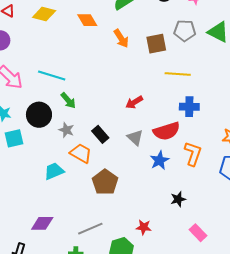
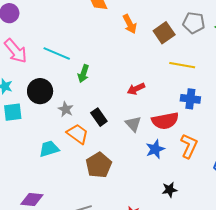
brown square: (156, 44) -> (164, 33), turned -30
green arrow: (68, 100) -> (83, 74), moved, turned 54

